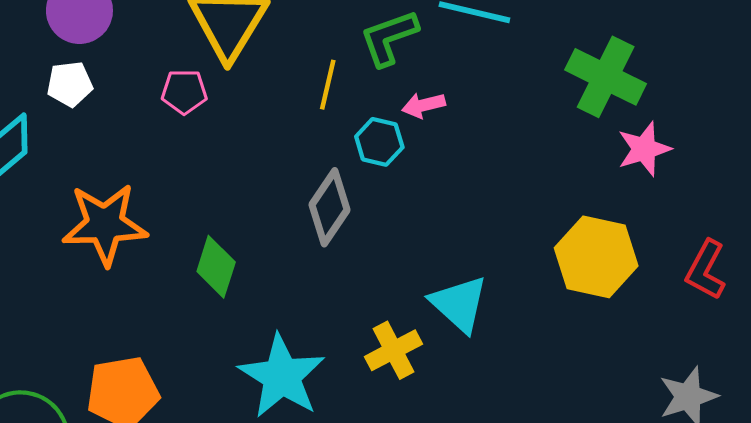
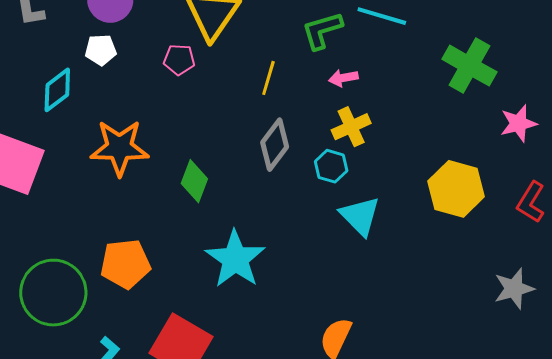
yellow line: (328, 85) -> (268, 78), moved
cyan hexagon: (379, 142) -> (331, 166), moved
pink star: (644, 149) -> (518, 123), moved
yellow cross: (394, 350) -> (351, 127), moved

